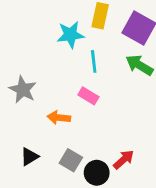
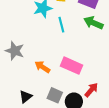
pink rectangle: (88, 96) -> (72, 66), moved, size x1.5
orange arrow: (59, 118) -> (42, 67), turned 35

